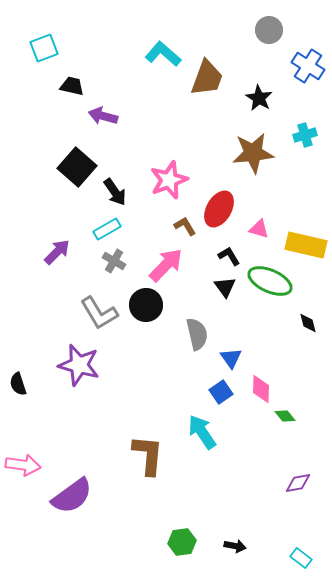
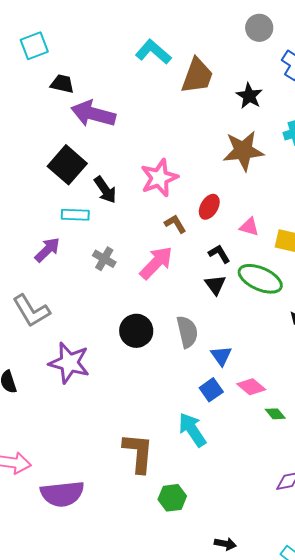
purple arrow: (103, 116) -> (93, 114), size x1.5
red ellipse: (219, 209) -> (209, 207), size x0.7
cyan rectangle: (107, 229) -> (75, 215), moved, turned 32
black circle: (146, 305) -> (136, 331), moved
gray L-shape: (99, 313) -> (31, 311), moved
pink diamond: (261, 389) -> (251, 387), turned -52
purple semicircle: (72, 496) -> (62, 494), turned 30
green hexagon: (182, 542) -> (172, 498), moved

